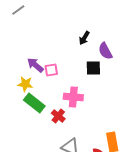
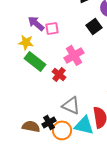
black square: (93, 68) -> (94, 26), turned -35
pink cross: (73, 97) -> (74, 55), turned -36

